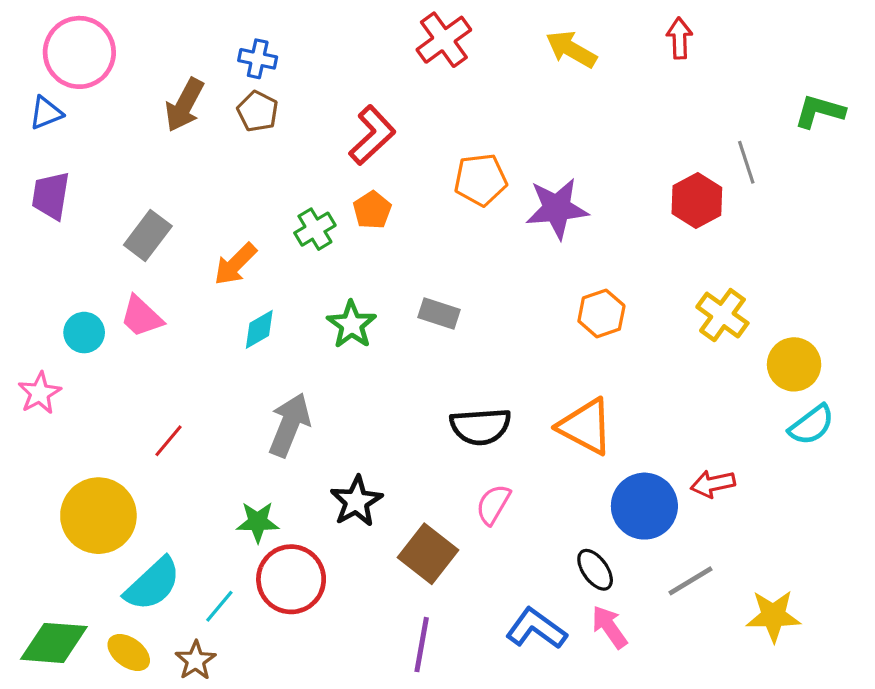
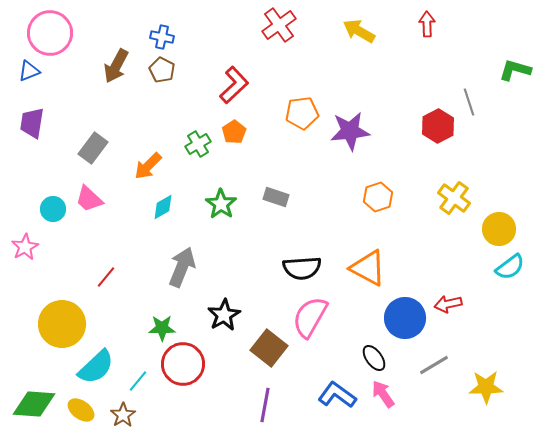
pink semicircle: (493, 504) -> (310, 317), size x1.6

